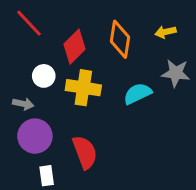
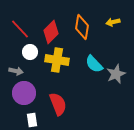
red line: (29, 23) -> (20, 29), moved
gray star: (176, 73) -> (116, 74), moved, turned -30
cyan semicircle: (138, 94) -> (94, 64), turned -108

